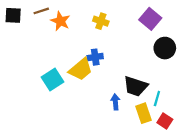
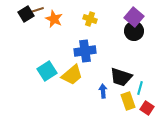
black square: (13, 15) -> (26, 14), moved, turned -35
black circle: (165, 48) -> (134, 31), moved
blue cross: (95, 57) -> (85, 51), size x1.5
yellow trapezoid: (81, 69) -> (72, 75), moved

